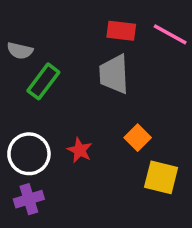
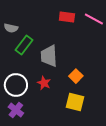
gray trapezoid: (114, 74) -> (49, 56), moved
yellow square: (161, 177) -> (75, 102), moved
purple cross: (29, 199) -> (16, 110), turned -35

